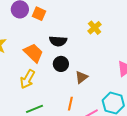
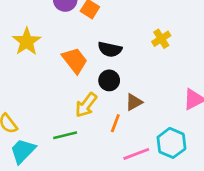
yellow arrow: (27, 79) -> (86, 105), moved
orange line: (70, 104) -> (115, 123), moved

